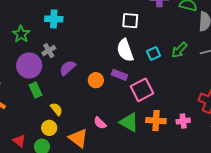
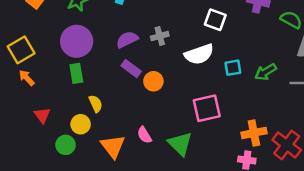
white semicircle: (125, 50) -> (199, 54), turned -105
gray cross: (49, 51) -> (160, 36), moved
purple semicircle: (68, 68) -> (127, 40), moved
purple rectangle: (119, 75) -> (131, 68), moved
orange cross: (156, 121) -> (254, 133), moved, turned -30
red triangle: (19, 141) -> (42, 115), moved

